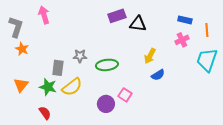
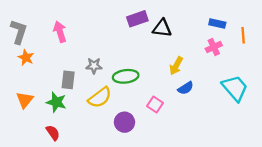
pink arrow: (44, 15) -> (60, 32), moved
cyan trapezoid: (207, 60) -> (235, 88), moved, turned 120
yellow semicircle: (72, 87) -> (100, 97), moved
pink square: (125, 95) -> (155, 105), moved

